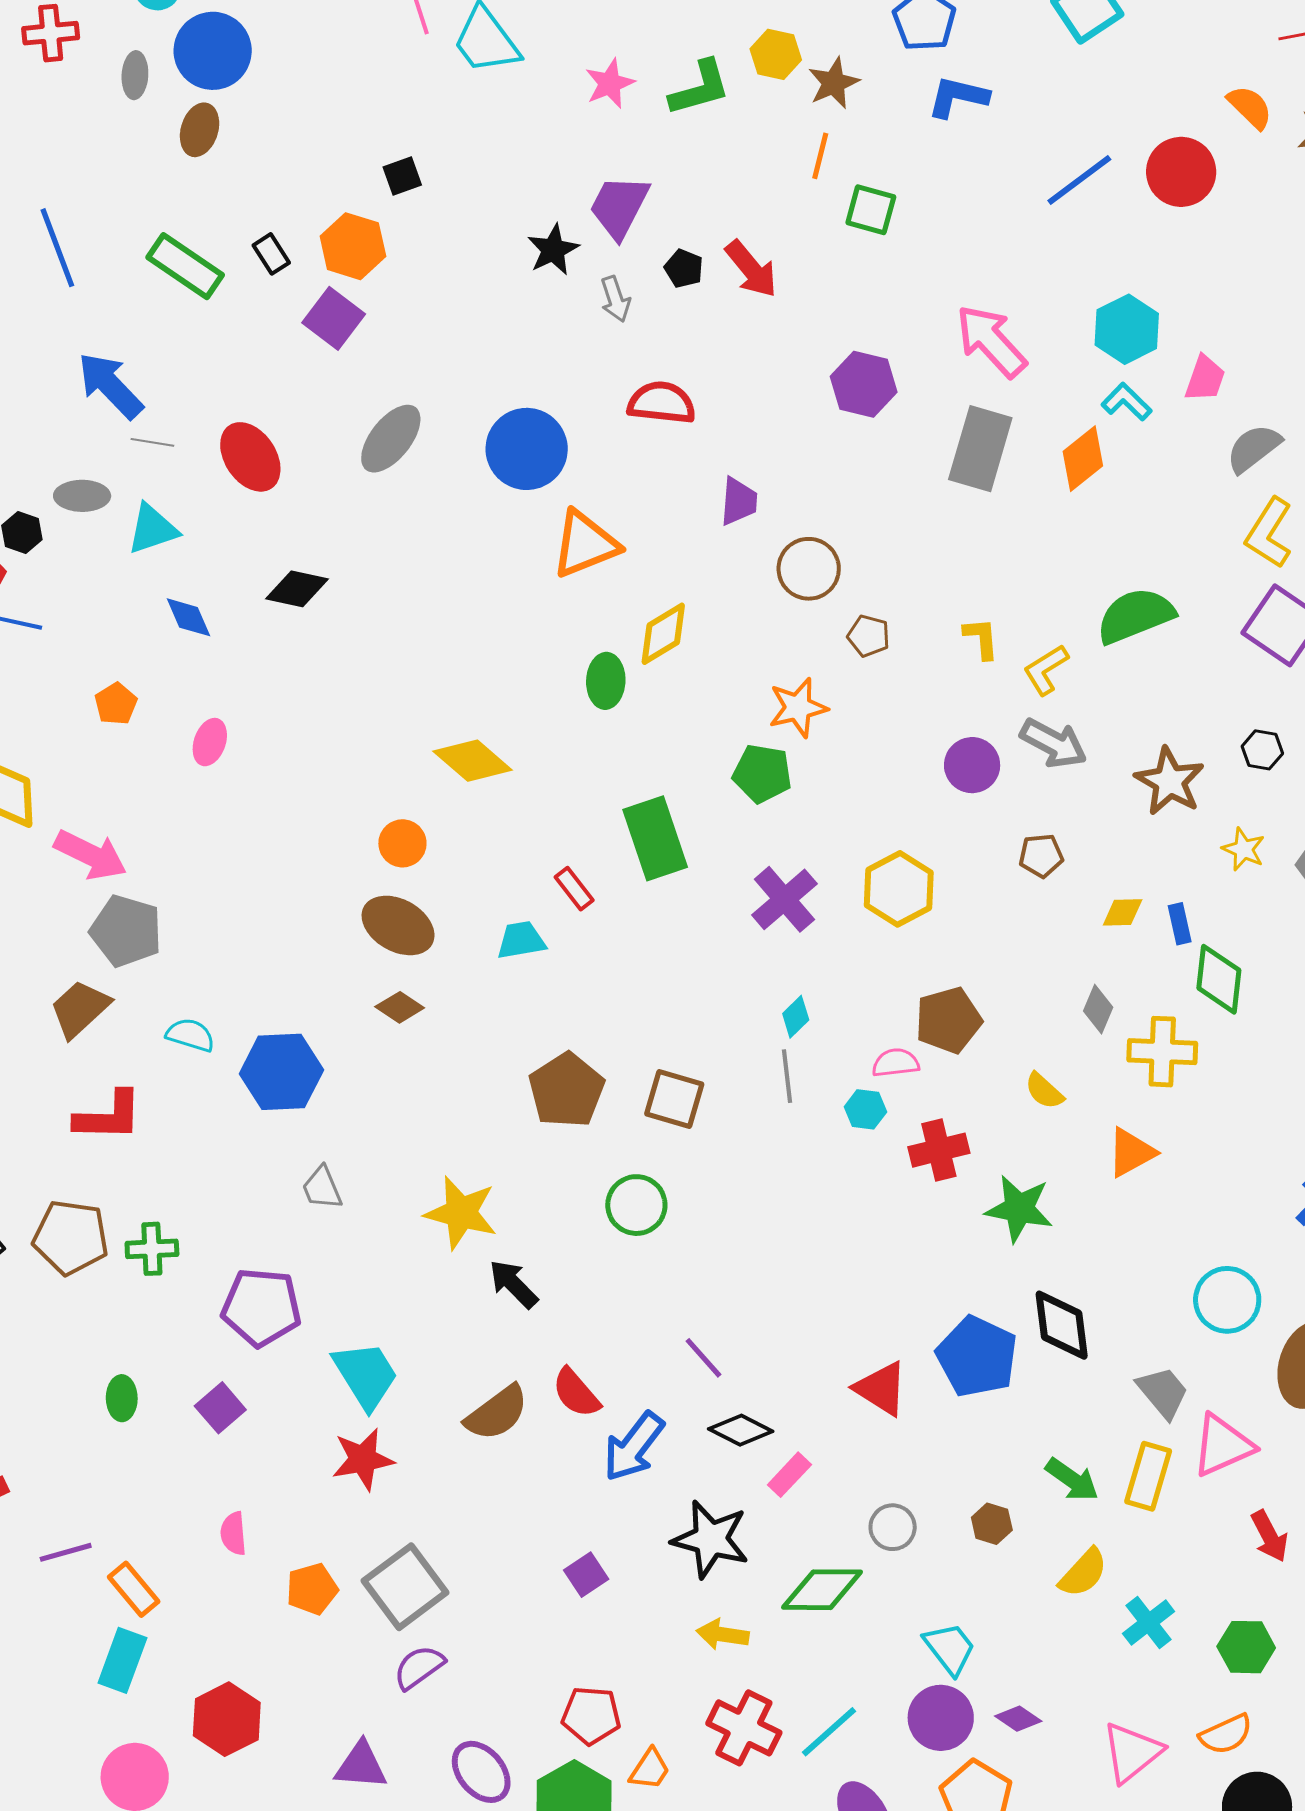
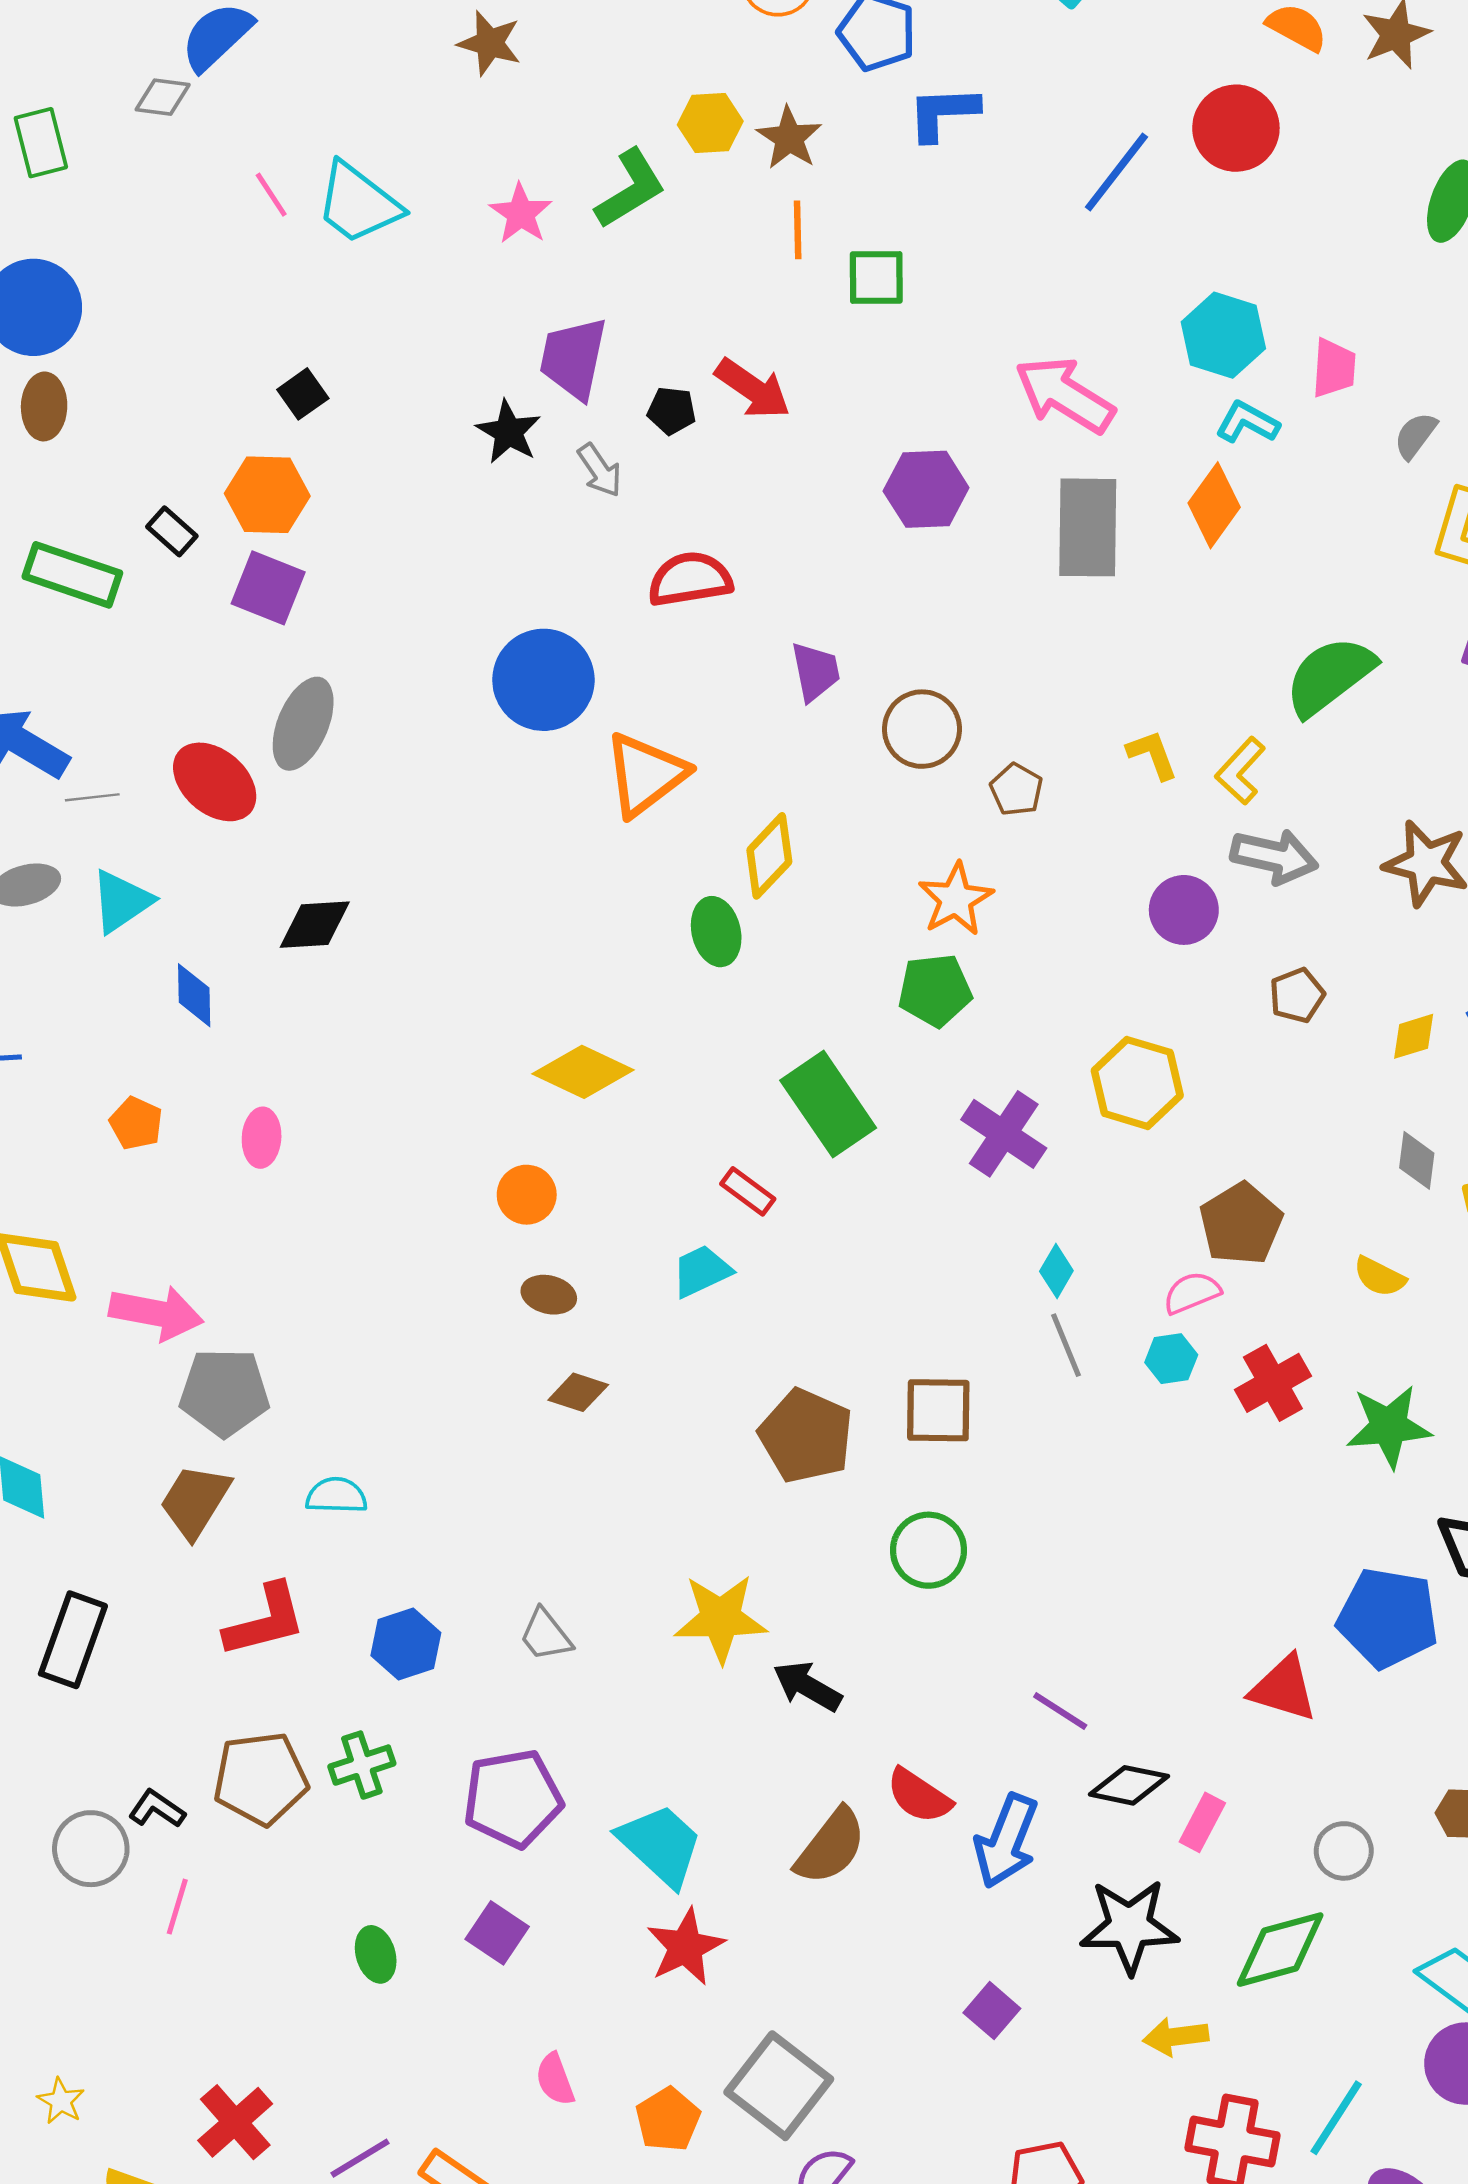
gray ellipse: (391, 439) -> (303, 724), moved
gray semicircle: (1254, 448) -> (1415, 436), size x0.7
blue diamond: (188, 617) -> (194, 995), turned 38
brown pentagon: (869, 636) -> (1016, 790), turned 30
brown ellipse: (398, 925) -> (549, 1295), size x0.6
blue hexagon: (281, 1072) -> (406, 1644), moved, size x0.7

